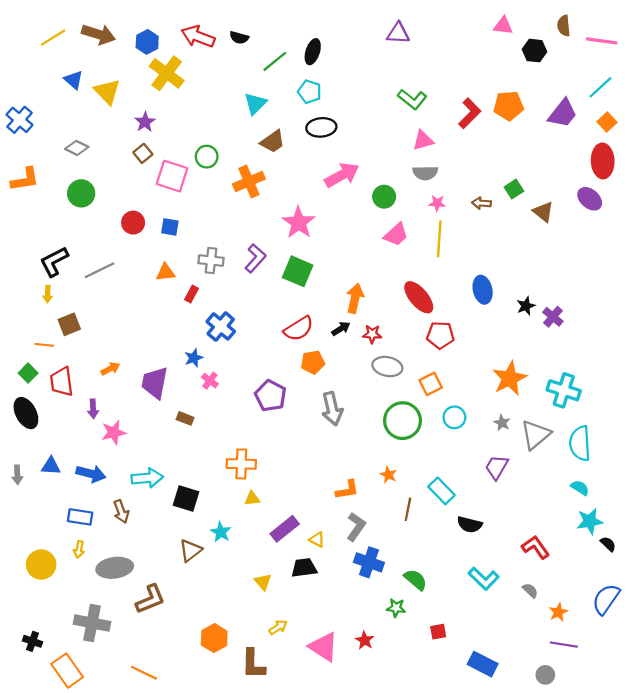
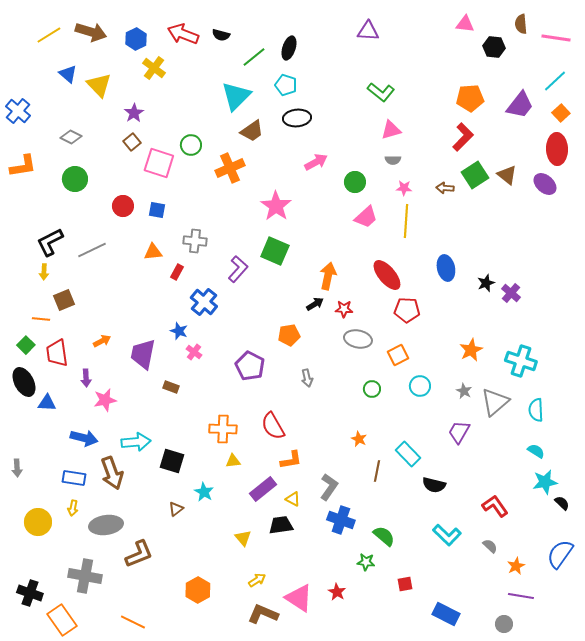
yellow cross: (167, 73) -> (154, 68), size x0.7
cyan triangle: (255, 104) -> (236, 96), size x1.4
red L-shape: (470, 113) -> (463, 137), moved
gray semicircle: (425, 173) -> (393, 160), size x0.7
pink arrow: (342, 175) -> (316, 162), size x0.7
green square: (514, 189) -> (475, 175), size x1.5
brown triangle: (543, 212) -> (507, 175), moved
purple L-shape: (255, 258) -> (238, 269), moved
red semicircle: (299, 329) -> (273, 426), moved, turned 92
blue star: (194, 358) -> (179, 331), turned -30
orange star: (510, 378) -> (471, 350), size x0.7
gray arrow: (332, 409) -> (307, 378), size x0.6
green circle: (403, 421) -> (372, 389), size x0.5
cyan semicircle: (580, 443) -> (536, 410), size x0.7
blue triangle: (51, 466) -> (47, 403), moved
gray arrow: (17, 475) -> (17, 468), moved
orange L-shape: (347, 490) -> (291, 460), moved
brown arrow: (121, 512) -> (112, 473), size x1.5
brown triangle: (190, 550) -> (176, 509), size x0.7
black cross: (32, 641) -> (30, 593), size x1.4
brown L-shape: (253, 664) -> (263, 614), moved, turned 112

